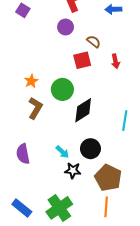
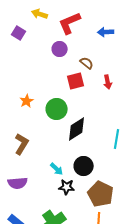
brown L-shape: (35, 108) -> (22, 144), moved
purple semicircle: (23, 154) -> (18, 183), moved, turned -84

